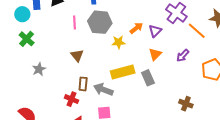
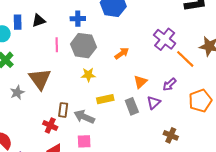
purple triangle: (155, 31) -> (154, 102), moved
yellow star: (118, 42) -> (88, 75), moved
brown triangle: (77, 55) -> (40, 79), moved, size x1.6
yellow rectangle: (123, 72) -> (105, 99), size x0.7

